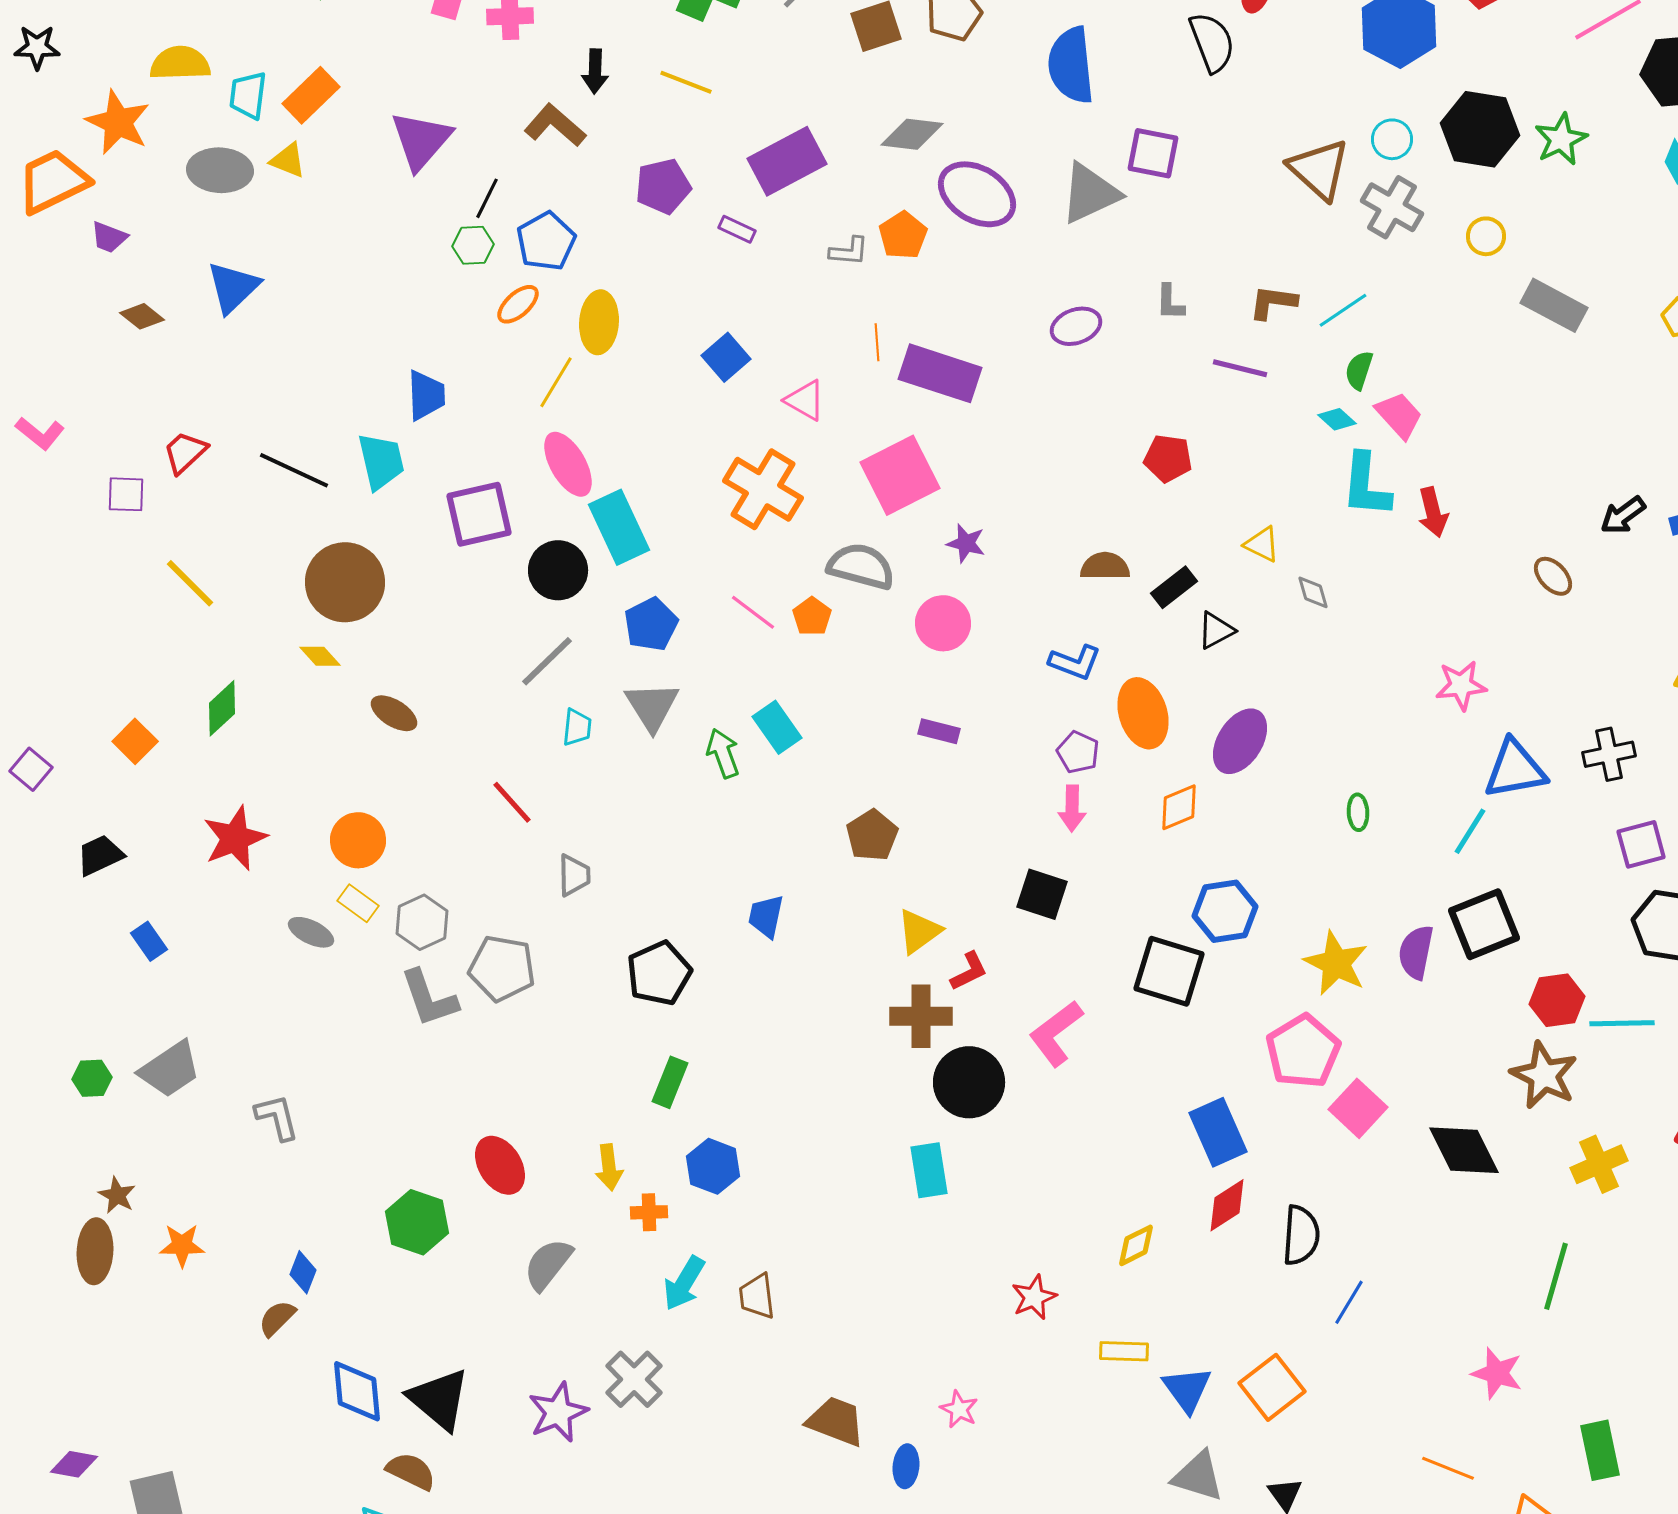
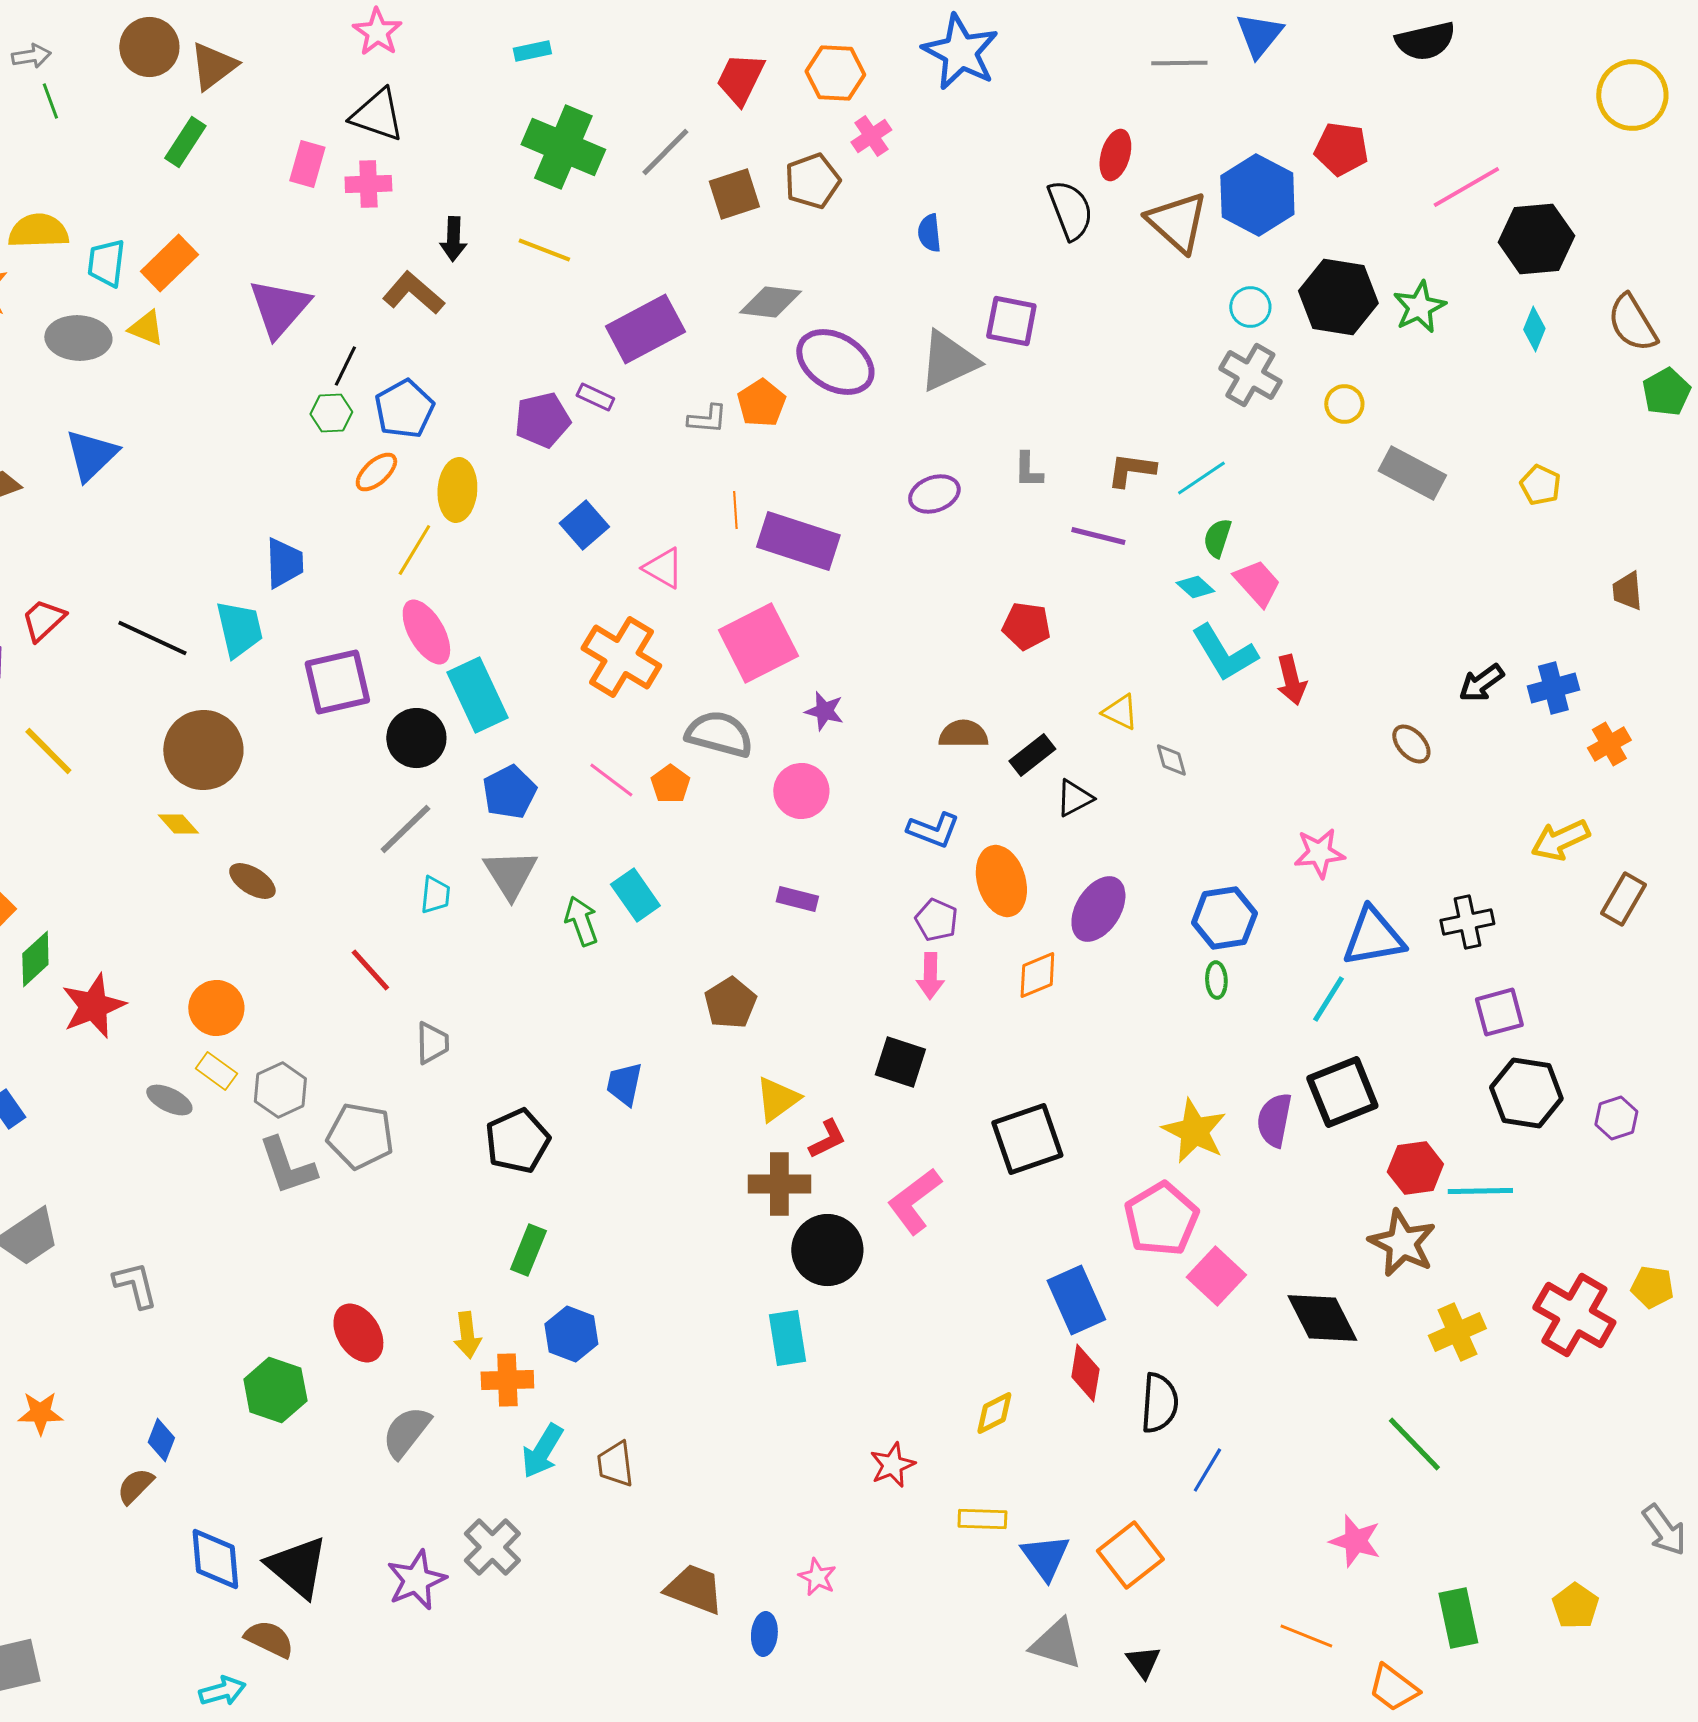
blue semicircle: (1071, 65) -> (929, 233), size x0.5
brown triangle: (1319, 169) -> (1177, 222), moved
purple pentagon: (663, 186) -> (542, 420), moved
cyan L-shape: (1366, 485) -> (1224, 653), turned -36
green diamond: (222, 708) -> (35, 959), moved
blue hexagon: (1225, 911) -> (1224, 918), moved
black square: (1169, 971) -> (1027, 1139), turned -36
red diamond: (1227, 1205) -> (1085, 1373), turned -48
orange cross: (649, 1212) -> (507, 1380), size x1.4
green line: (1556, 1276) -> (1414, 1444), turned -60

